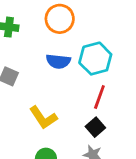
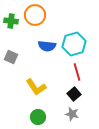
orange circle: (60, 19) -> (35, 15), moved
red line: (99, 97) -> (77, 72), turned -36

